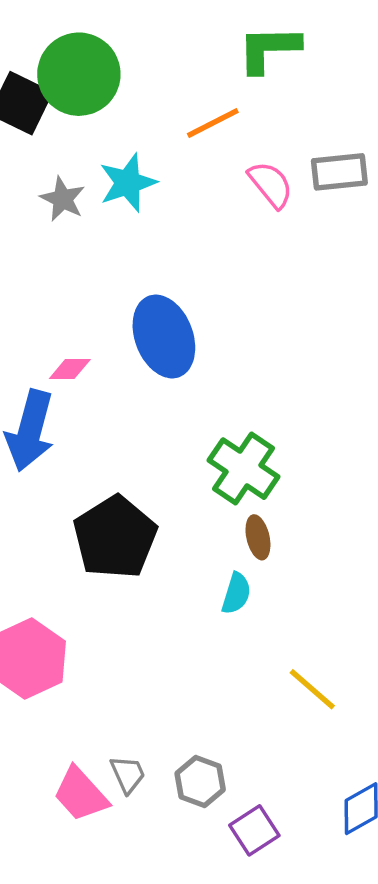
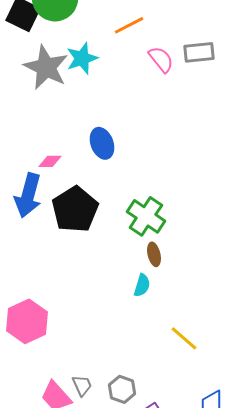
gray star: (63, 199) -> (46, 67), size x1.8
blue ellipse: (164, 336) -> (102, 143), size x0.7
black pentagon: (115, 537) -> (75, 209), moved

